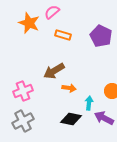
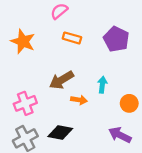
orange star: (29, 23) -> (23, 41), moved
cyan arrow: (89, 103) -> (102, 85), moved
black diamond: (71, 119) -> (60, 133), moved

